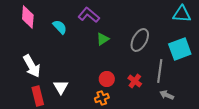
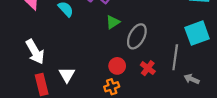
gray ellipse: (140, 40) -> (137, 36), moved
gray arrow: (167, 95) -> (192, 79), moved

